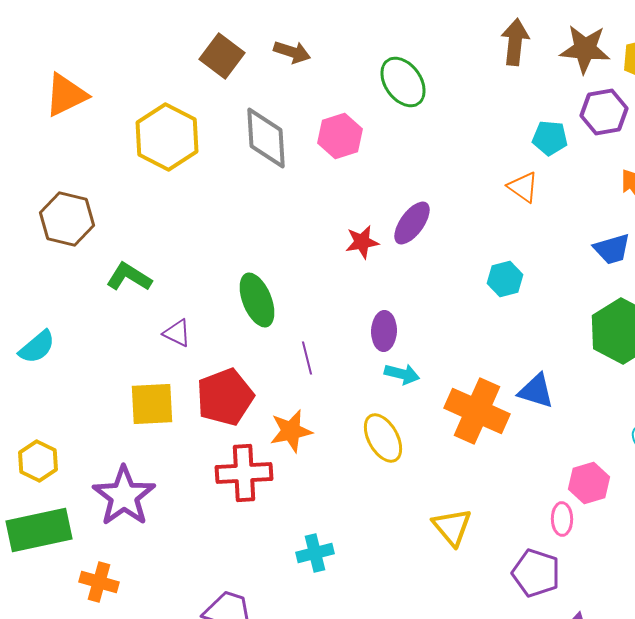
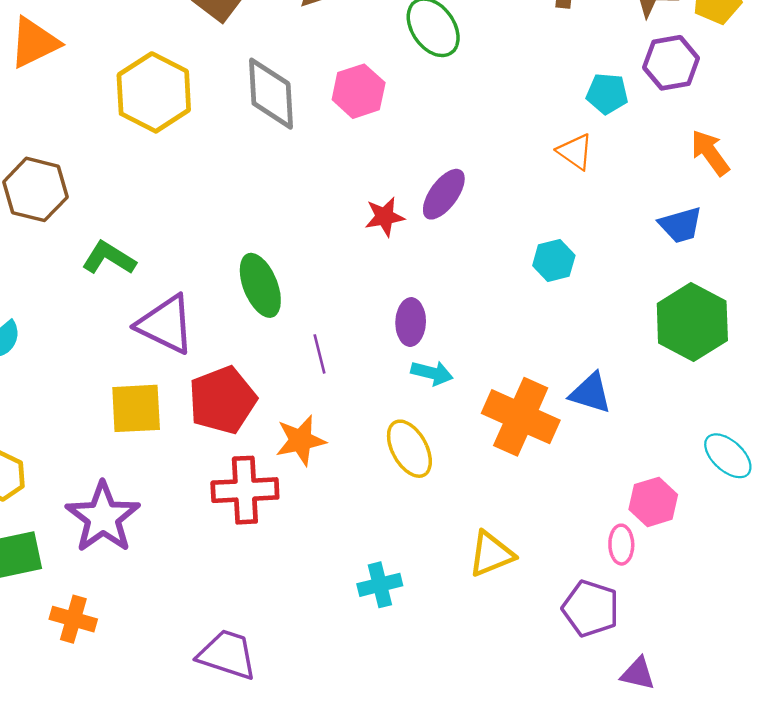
purple triangle: (177, 333) -> (166, 324), size x1.8
yellow triangle: (452, 527) -> (491, 554), turned 48
cyan cross: (315, 553) -> (380, 585), moved

